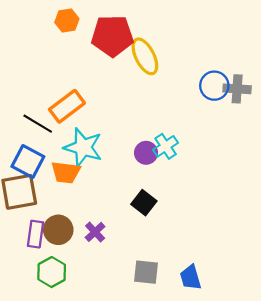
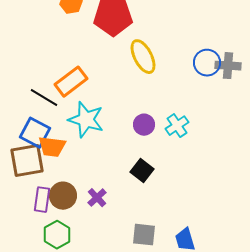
yellow ellipse: (145, 56) -> (143, 57), moved
cyan cross: (166, 146) -> (177, 126), moved
orange trapezoid: (66, 172) -> (52, 147), moved

